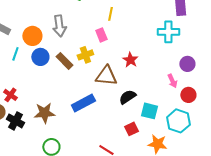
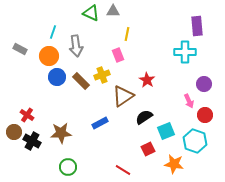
cyan line: (15, 54) -> (53, 32), moved
brown triangle: (106, 76) -> (123, 96), turned -40
blue rectangle: (83, 103) -> (100, 123), size x0.7
cyan square: (149, 111) -> (166, 131), turned -36

